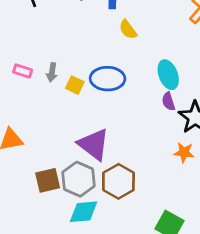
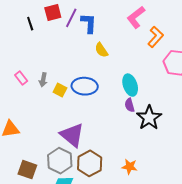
pink rectangle: (23, 71) -> (21, 78), turned 32
orange star: (184, 152) -> (130, 167), moved
brown square: (48, 180) -> (27, 170), moved, turned 30

